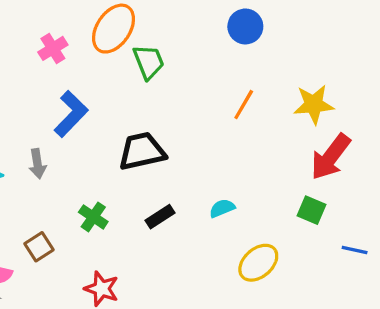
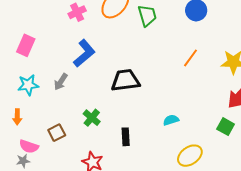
green trapezoid: (149, 62) -> (147, 16), moved
gray arrow: (37, 164) -> (61, 82), turned 36
black rectangle: (160, 217) -> (126, 137), moved, turned -66

